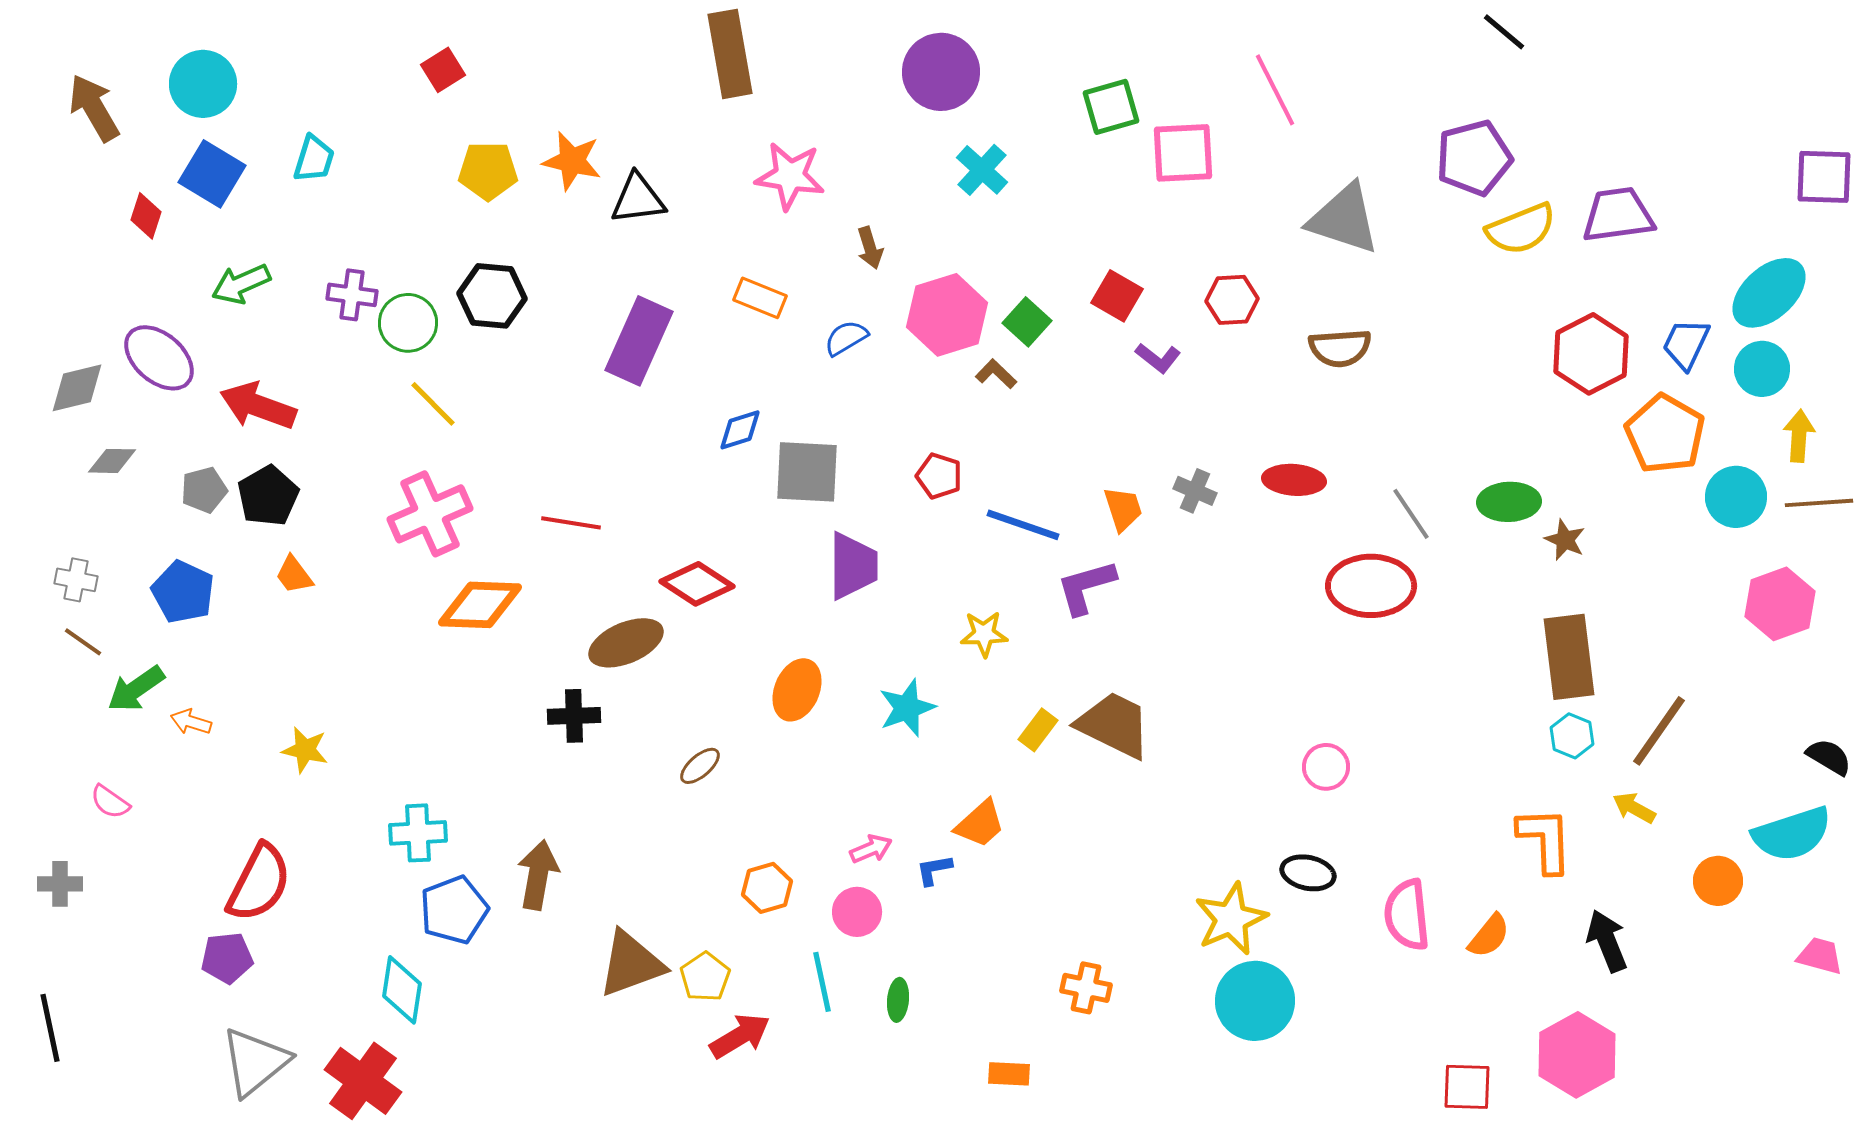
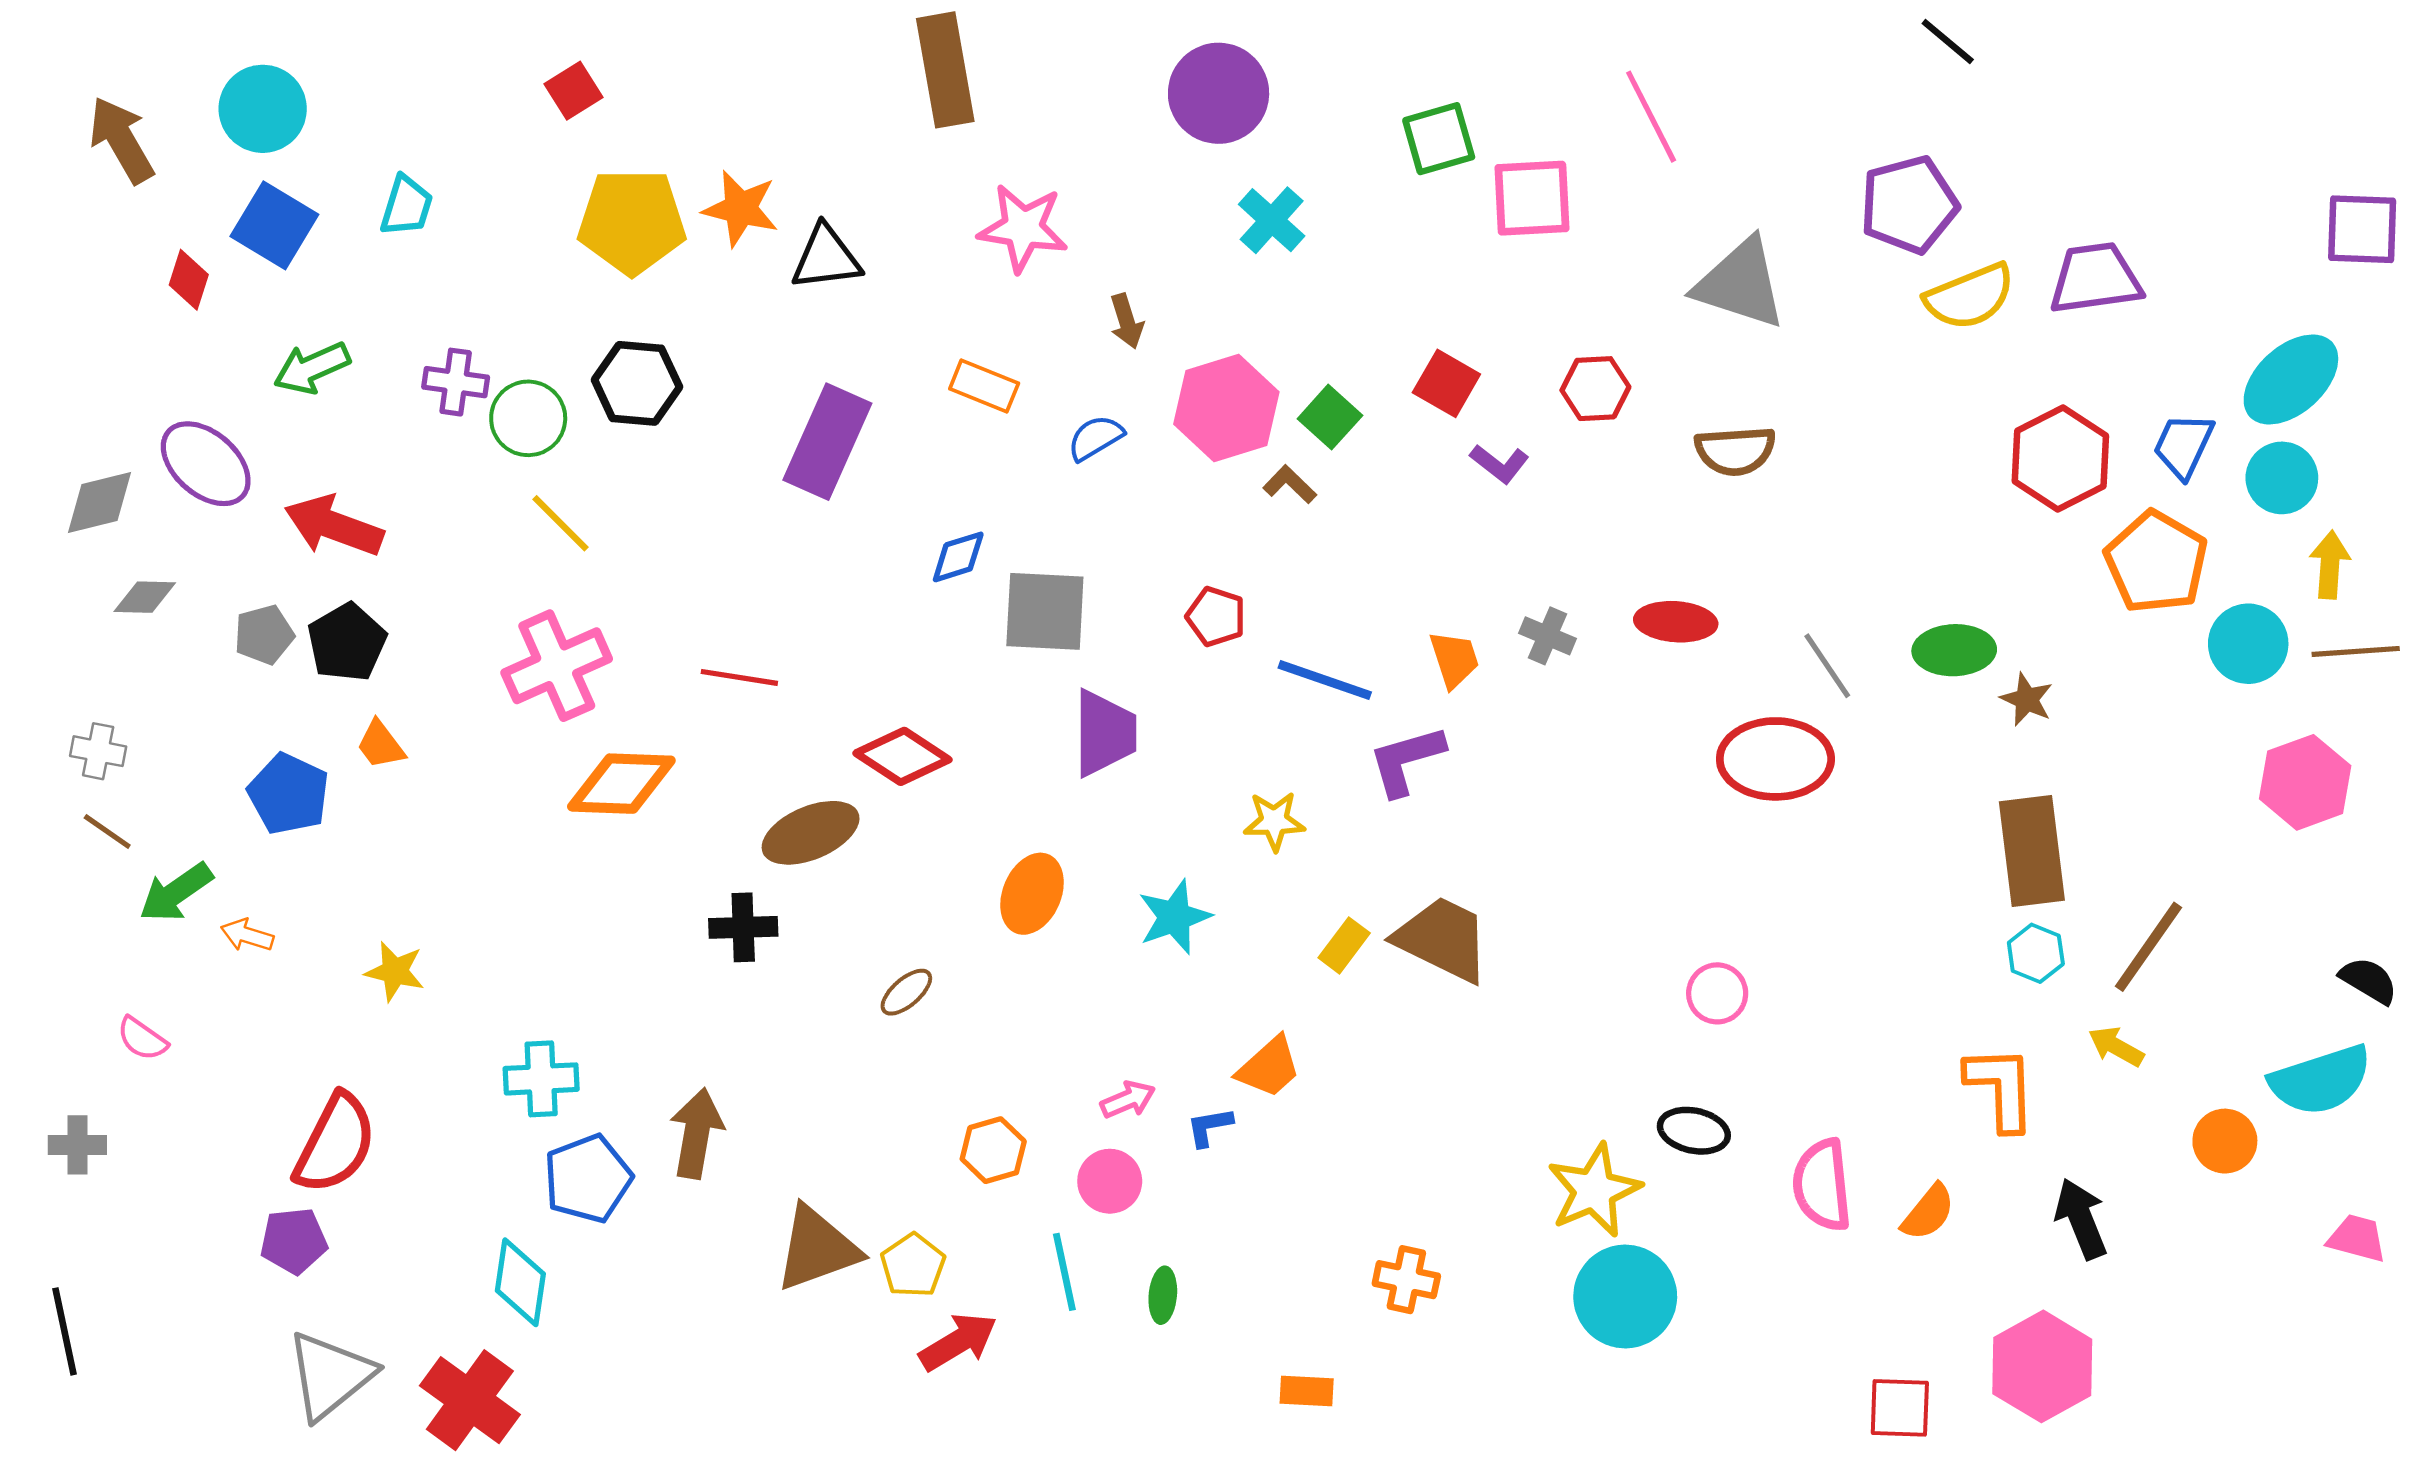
yellow pentagon: (488, 171) -> (632, 221), size x1.4
blue pentagon: (183, 592) -> (289, 794), moved

